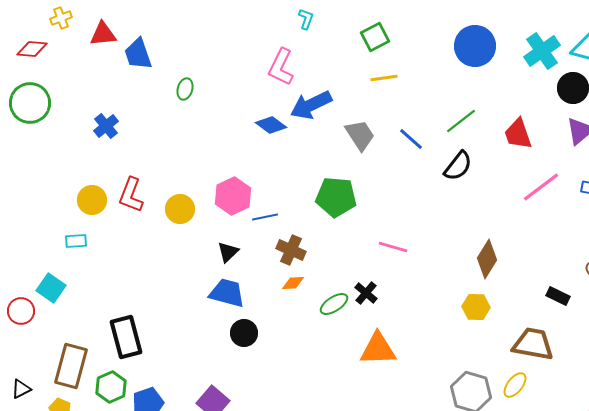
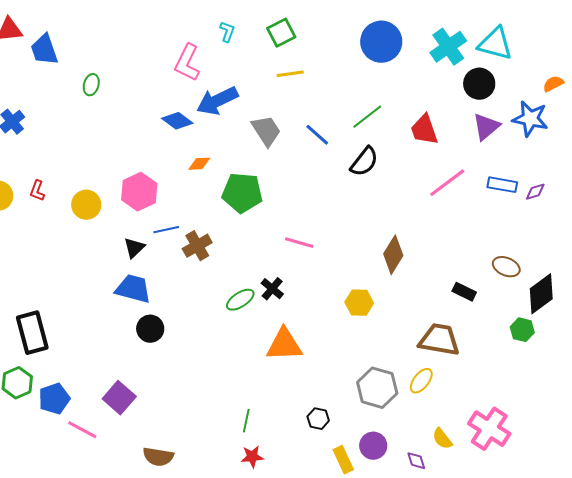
cyan L-shape: (306, 19) -> (227, 32), moved
red L-shape: (131, 195) -> (37, 191), size x0.6
blue line: (265, 217) -> (166, 230), moved
brown cross: (291, 250) -> (197, 246), turned 36
orange diamond: (293, 283) -> (199, 164), moved
yellow hexagon: (476, 307) -> (359, 303), moved

